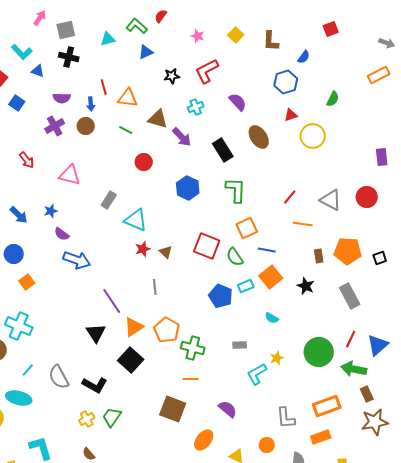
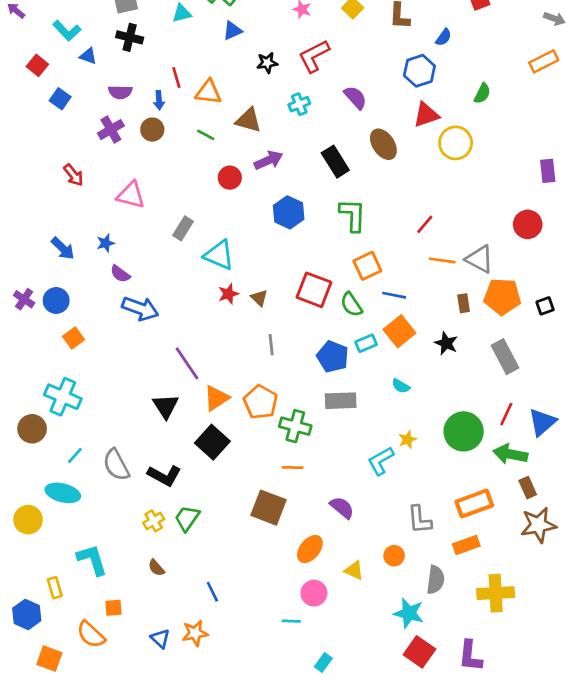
red triangle: (291, 115) -> (426, 115), size x1.5
purple arrow: (182, 137) -> (269, 160), moved, turned -70
gray triangle: (331, 200) -> (480, 259), moved
gray line: (155, 287) -> (271, 345), moved
gray rectangle: (240, 345) -> (341, 401), moved, size x1.6

